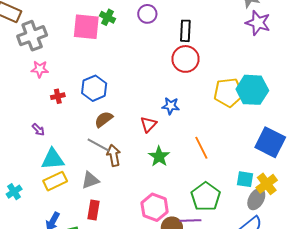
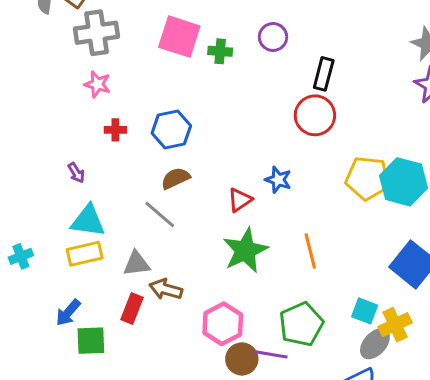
green cross: (107, 17) -> (220, 51), moved, turned -35
brown arrow: (114, 155) -> (166, 289), moved, turned -75
green star: (159, 156) -> (245, 250), size x1.4

